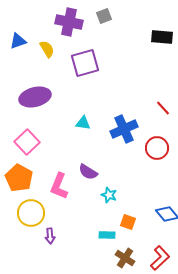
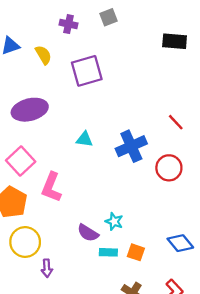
purple cross: (69, 22) -> (68, 24), size x0.6
purple semicircle: (88, 172) -> (88, 233), moved
pink L-shape: (59, 186) -> (51, 187), moved
cyan rectangle: (107, 235) -> (108, 252), moved

